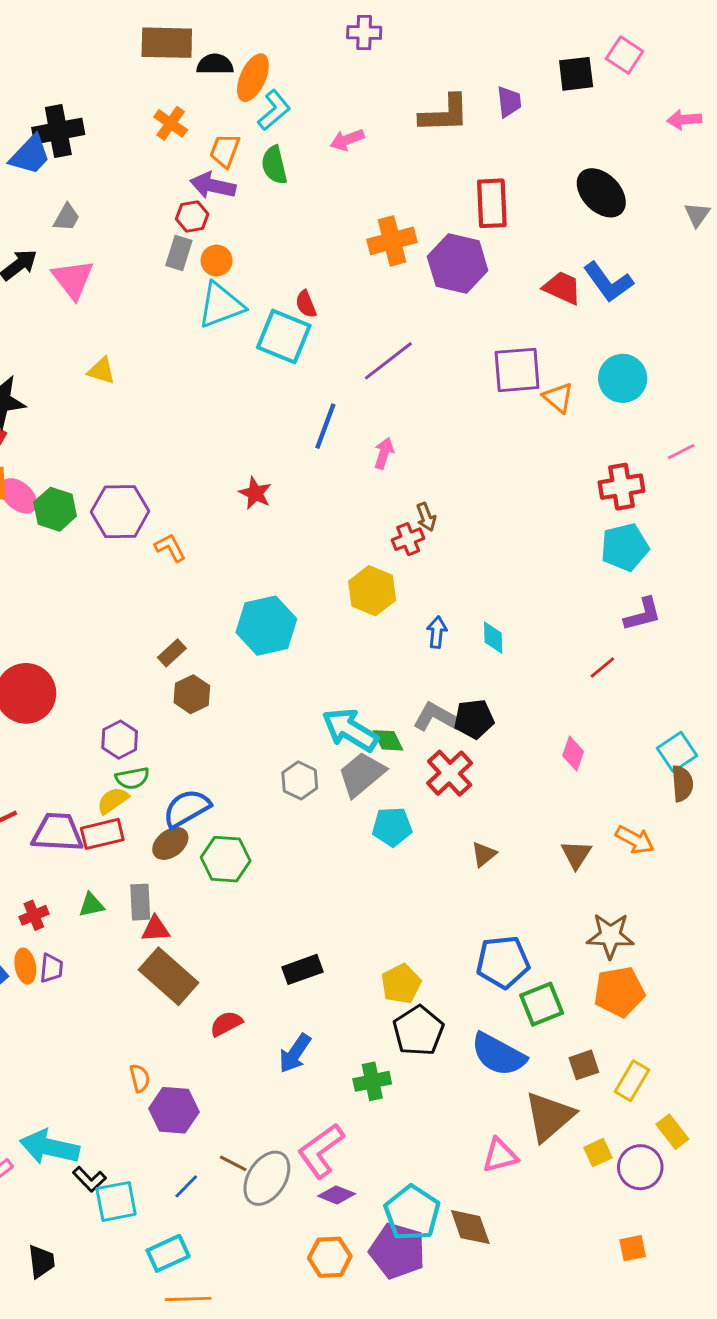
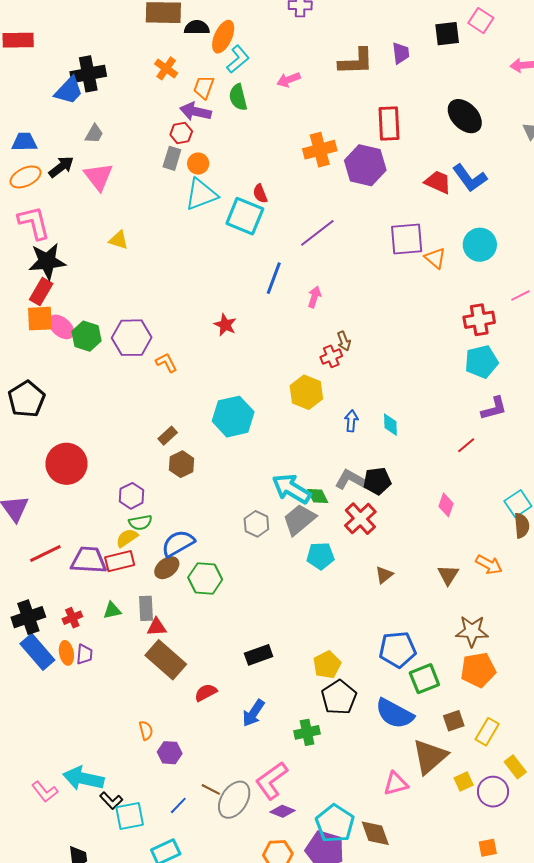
purple hexagon: (174, 1110) -> (170, 753), size x0.7

